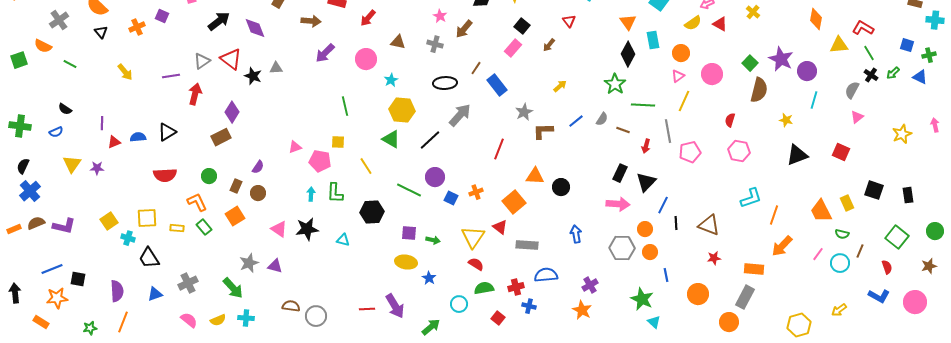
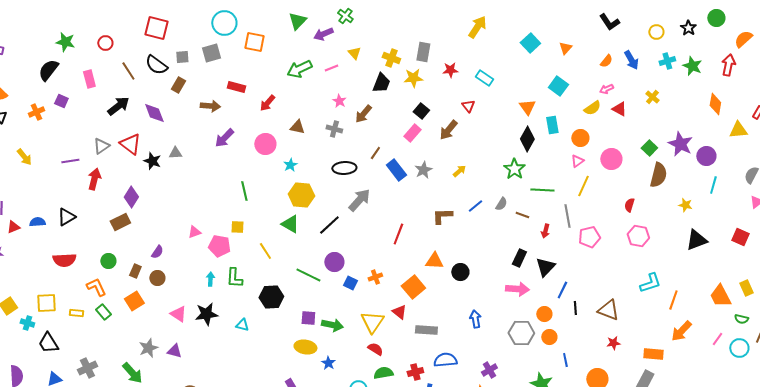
brown arrow: (549, 45) -> (448, 130), size x1.5
gray star: (524, 112) -> (423, 170), moved
green arrow: (433, 240) -> (332, 325), size x1.5

